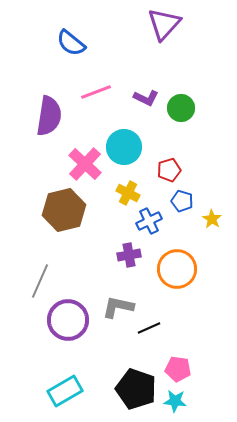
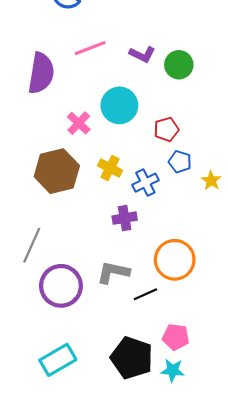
pink cross: (85, 164) -> (79, 123), size x0.7
yellow cross: (128, 193) -> (110, 168), moved
orange circle: (177, 269) -> (175, 260), moved

